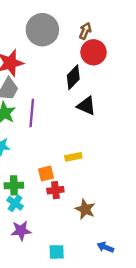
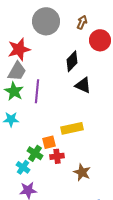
red circle: (94, 52) -> (100, 40), moved
yellow rectangle: (73, 157) -> (72, 128), size x1.5
green cross: (14, 185) -> (35, 153), moved, turned 35

